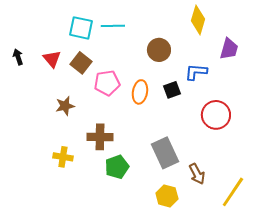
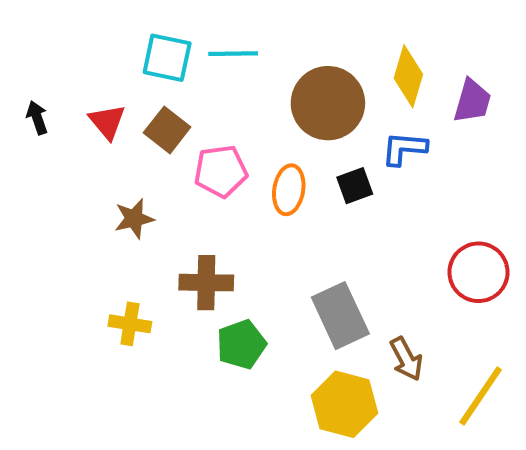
yellow diamond: (198, 20) -> (408, 76), moved
brown circle: (159, 50) -> (328, 103), size x1.5
red circle: (216, 115) -> (478, 272), moved
yellow hexagon: (167, 196) -> (344, 404), size x1.4

